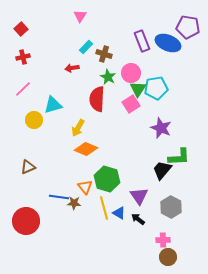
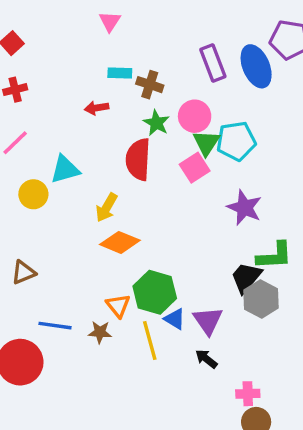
blue ellipse: (168, 43) -> (256, 66), turned 45
cyan rectangle: (86, 47) -> (120, 73), turned 48
blue line: (59, 197) -> (55, 326), moved
gray hexagon: (171, 207) -> (261, 299), moved
blue triangle: (119, 213) -> (175, 319), moved

